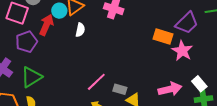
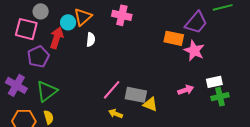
white rectangle: (199, 84) -> (214, 82), turned -56
gray rectangle: (120, 89) -> (136, 95), size x1.5
pink arrow: (170, 89) -> (186, 90), size x0.7

